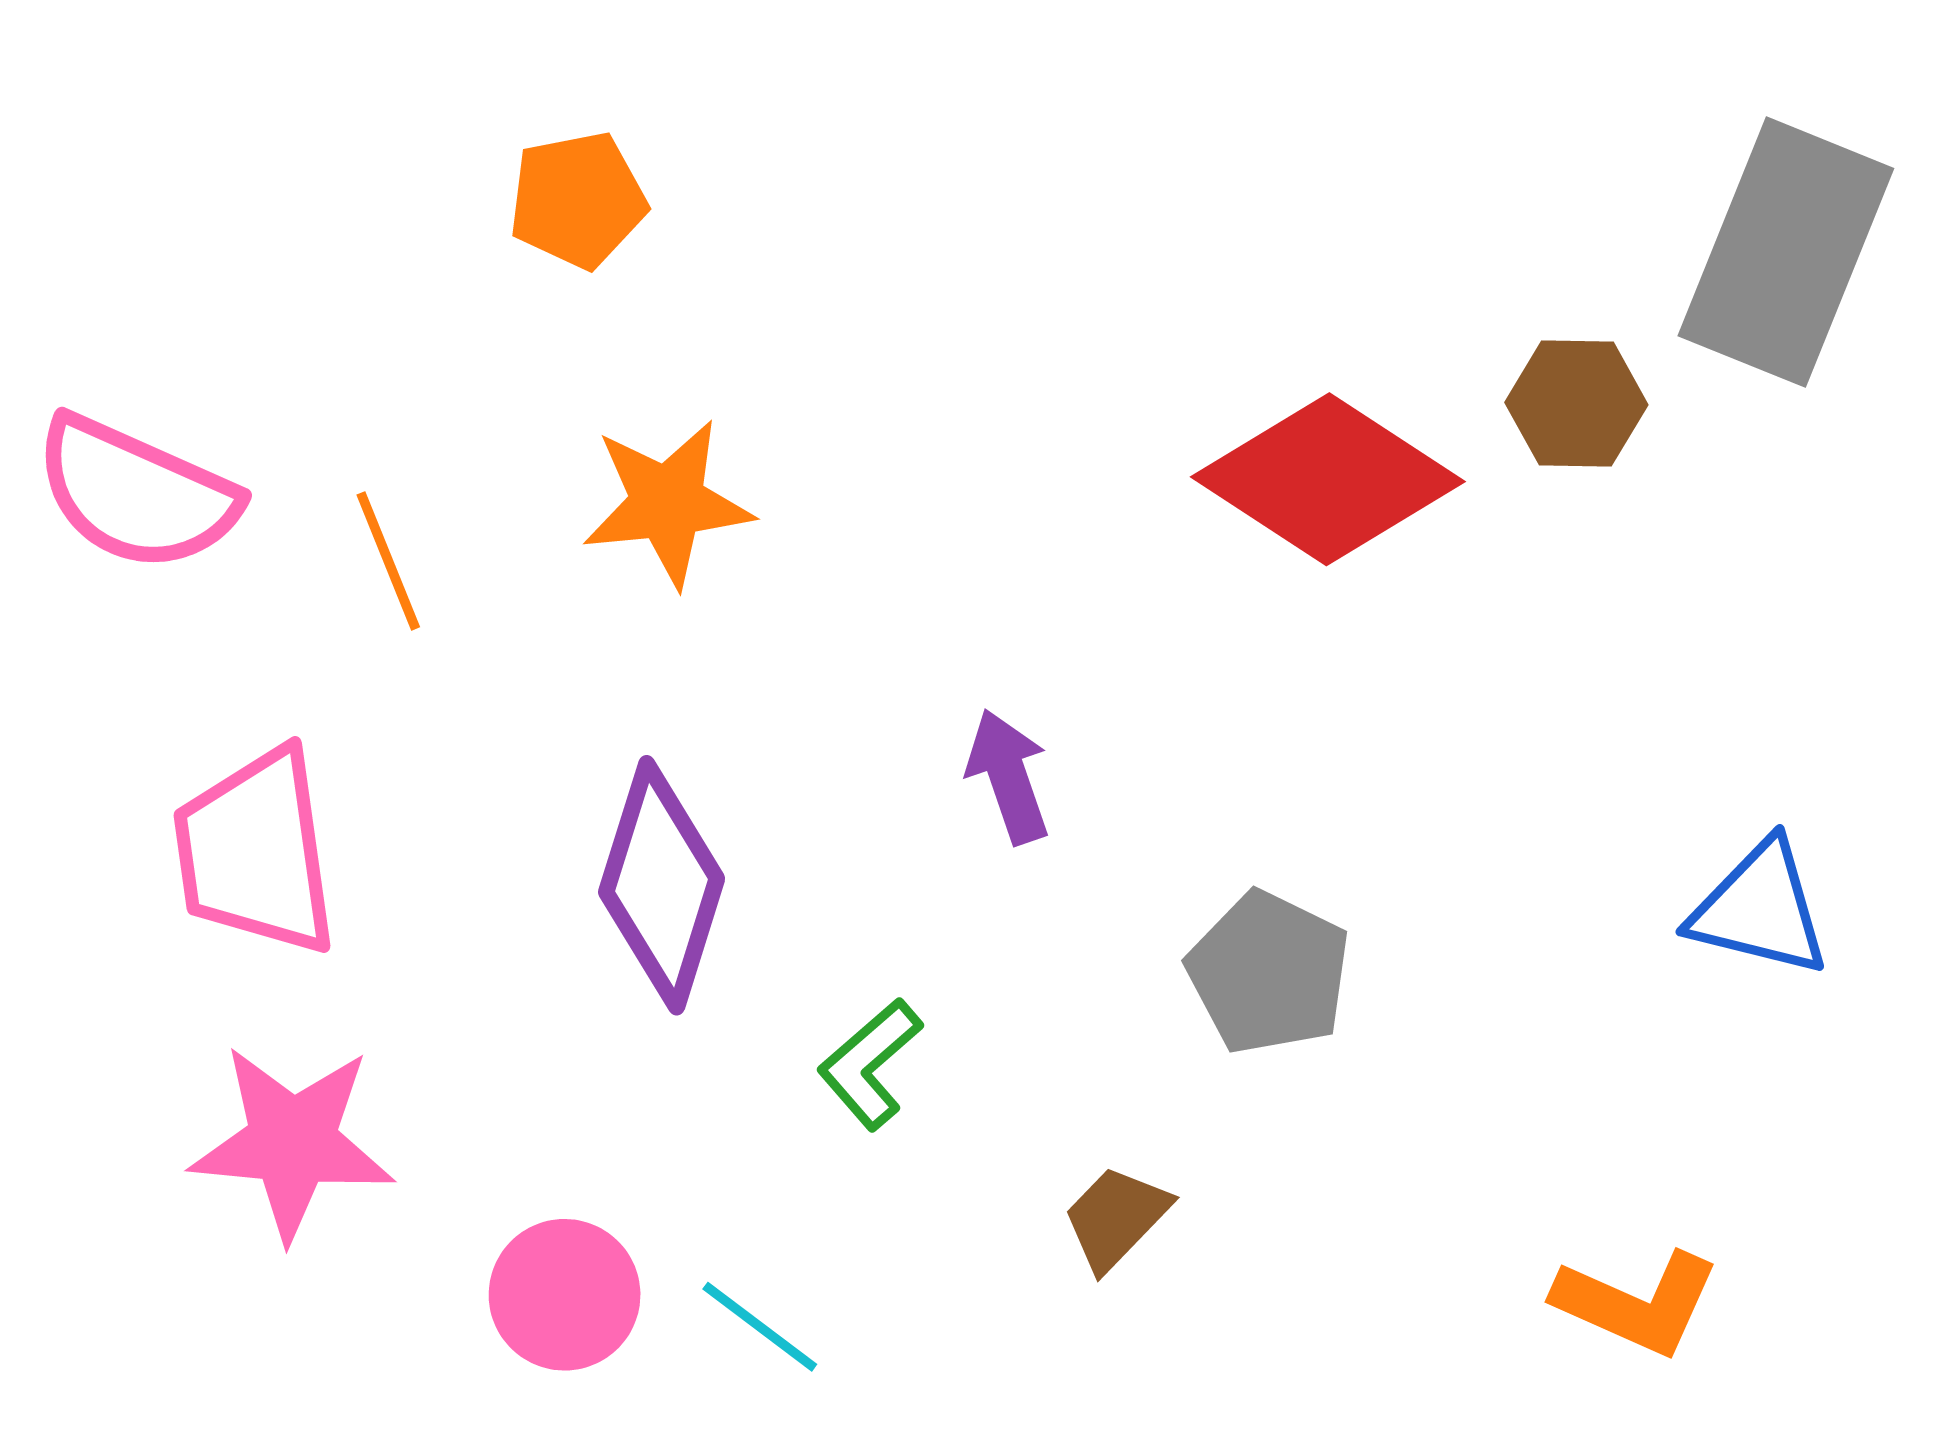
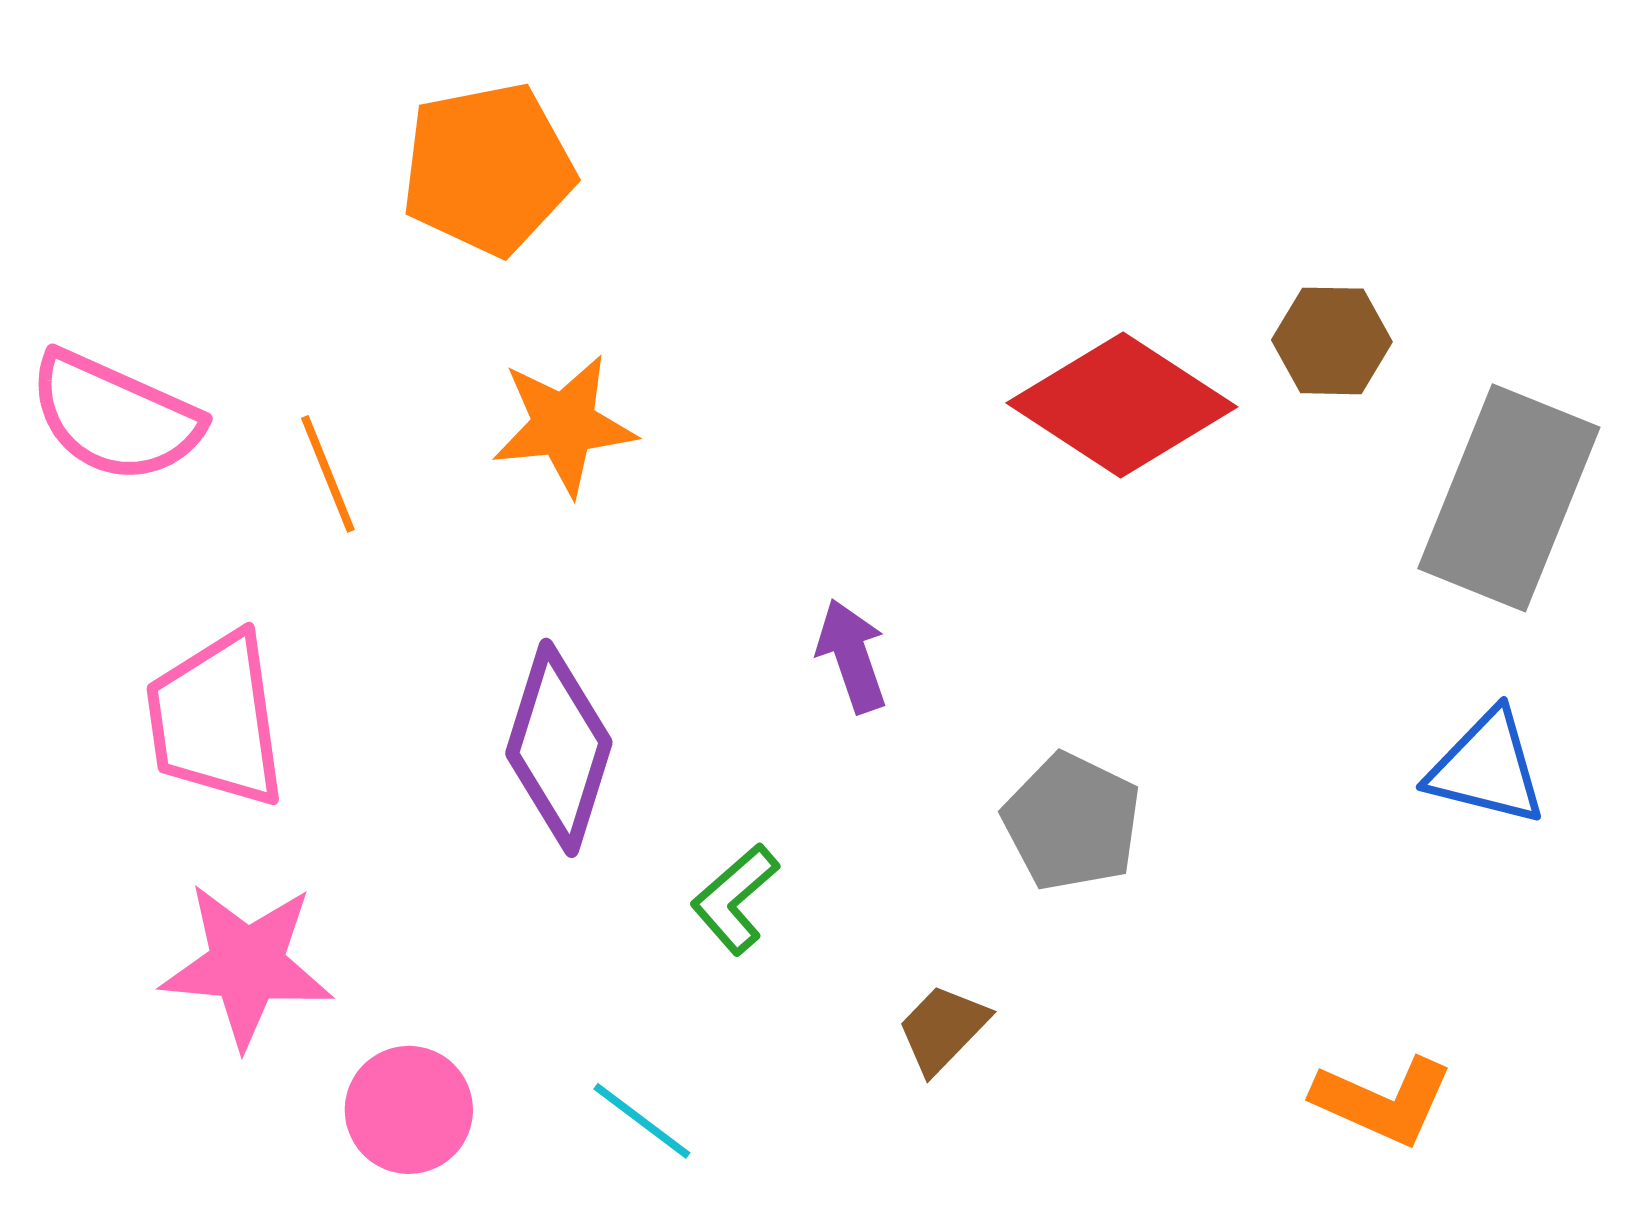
orange pentagon: (578, 200) -> (488, 169), size x1.5
gray rectangle: (1786, 252) -> (1509, 498), moved
pink circle: (565, 1295) -> (409, 1110), moved

